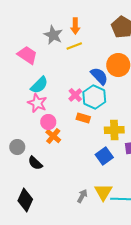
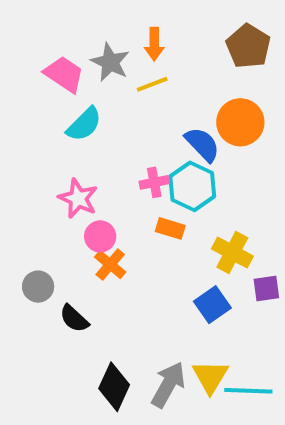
pink trapezoid: (27, 55) -> (64, 74), moved
cyan semicircle: (39, 85) -> (84, 124), moved
pink cross: (75, 95) -> (154, 182), turned 32
yellow cross: (114, 130) -> (232, 252), turned 30
gray arrow: (82, 196) -> (168, 385), size x1.6
black diamond: (25, 200) -> (114, 387), moved

